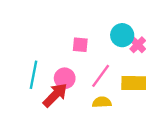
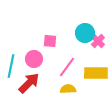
pink circle: (65, 78) -> (34, 59), moved

